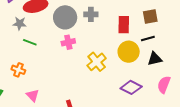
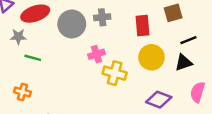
black line: (148, 38) -> (188, 40), moved
pink cross: (68, 42) -> (96, 54), moved
yellow cross: (97, 62) -> (115, 73), turned -30

